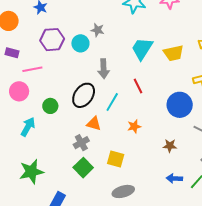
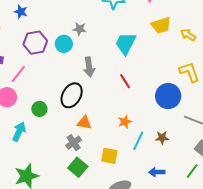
yellow trapezoid: (174, 53) -> (161, 25), moved
pink line: (32, 69) -> (18, 74), turned -36
cyan line: (112, 102) -> (138, 141), moved
blue arrow: (174, 178) -> (157, 172), moved

